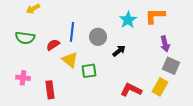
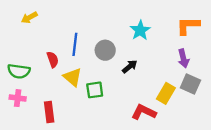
orange L-shape: (155, 16) -> (188, 26), moved
green semicircle: (25, 38) -> (19, 71), moved
red semicircle: (53, 45) -> (53, 60), turned 104
yellow rectangle: (160, 87) -> (166, 93), moved

